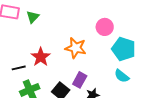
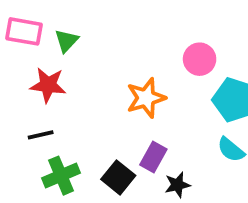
orange star: (76, 48) -> (146, 98), turned -30
red star: (41, 57) -> (48, 85), moved, turned -30

